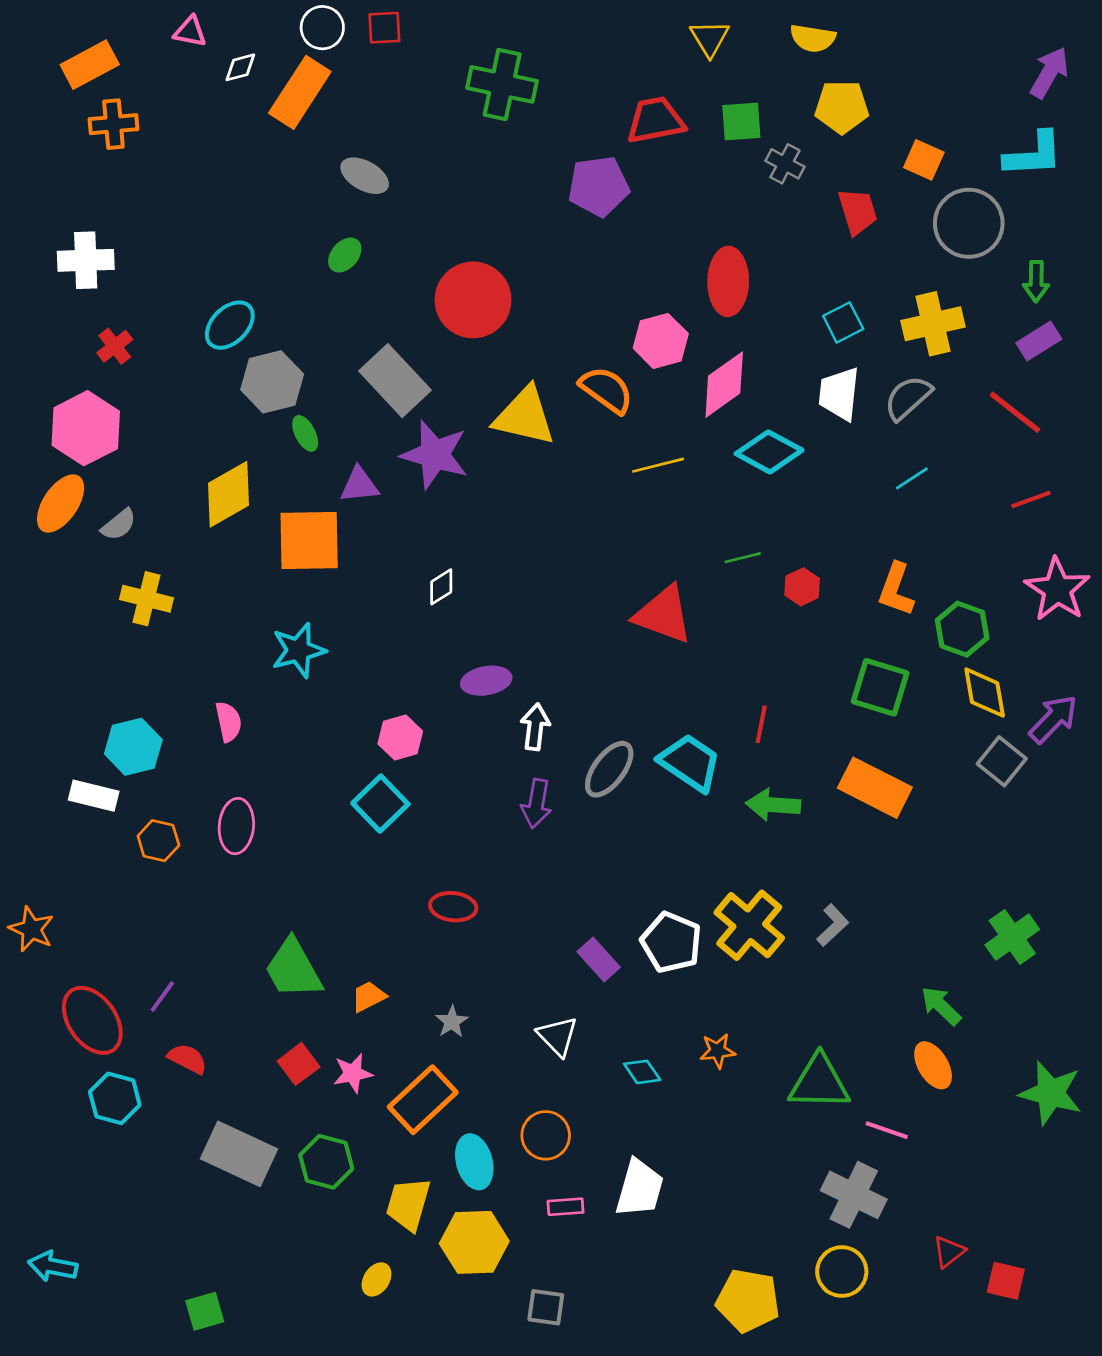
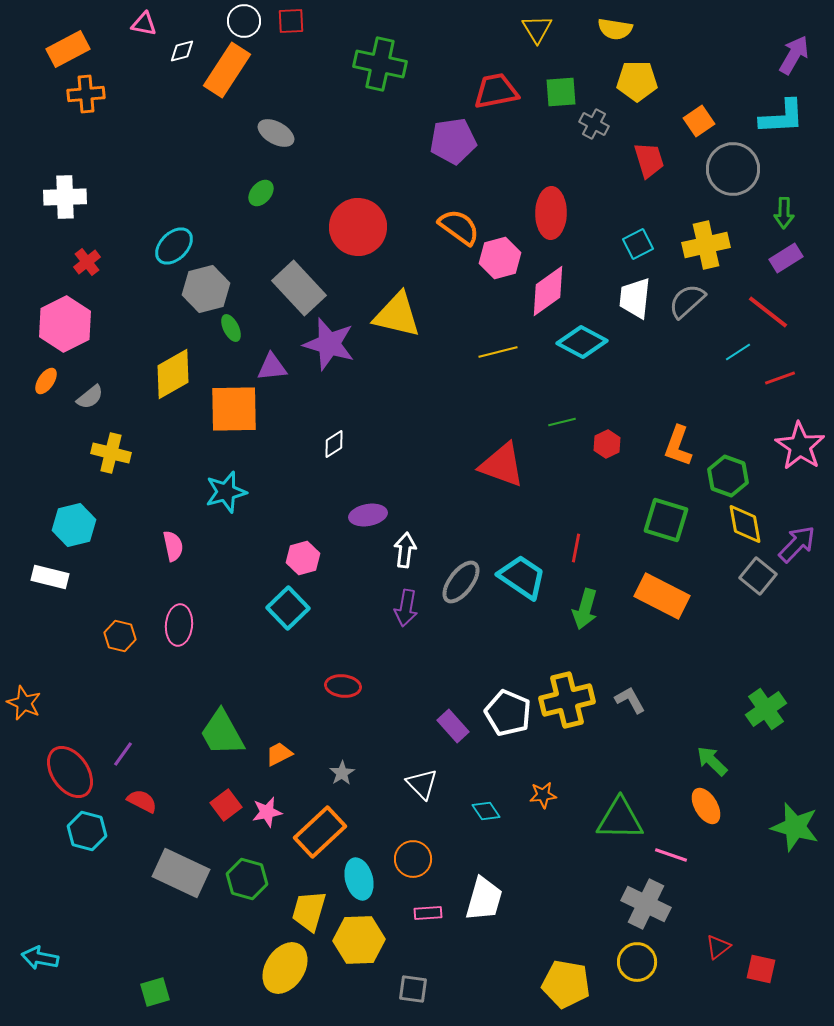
orange square: (924, 160) -> (699, 121), turned 32
orange semicircle: (607, 390) -> (459, 227), moved
cyan line: (912, 478) -> (738, 352), moved
orange ellipse: (61, 504) -> (46, 381), size x0.6
cyan hexagon: (133, 747) -> (74, 525), moved
white rectangle: (94, 796) -> (50, 577), moved
green arrow: (773, 805) -> (585, 609), turned -78
yellow cross: (749, 925) -> (567, 700), turned 36
gray L-shape: (833, 925) -> (630, 700), turned -76
yellow ellipse: (377, 1279) -> (285, 968), size x2.0

